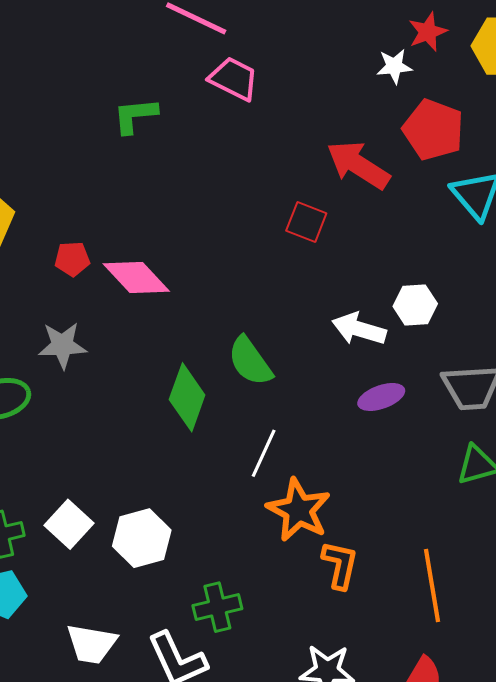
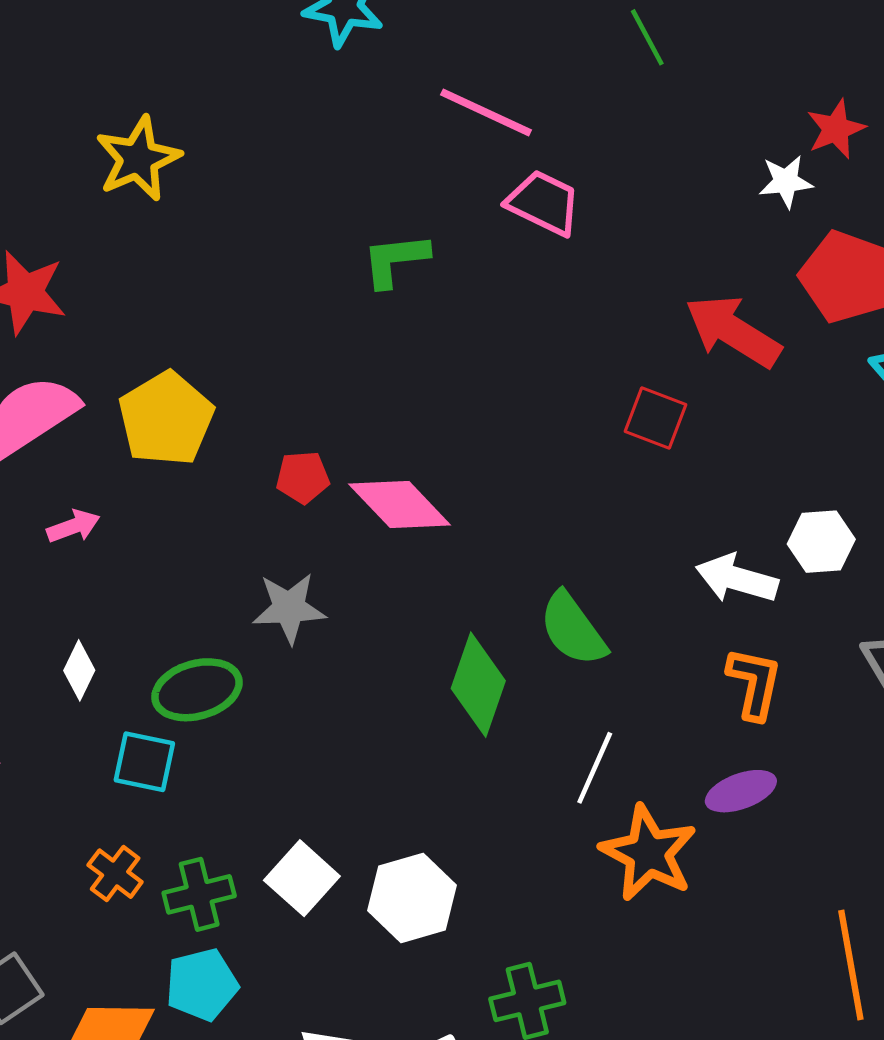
purple ellipse: (381, 397) -> (741, 791), moved
orange L-shape: (340, 565) -> (754, 683), moved

